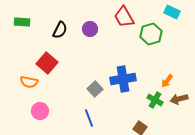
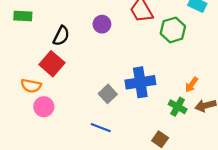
black semicircle: (60, 30) -> (61, 36), moved
pink circle: (40, 111) -> (44, 107), moved
blue line: (89, 118) -> (101, 128), turned -48

